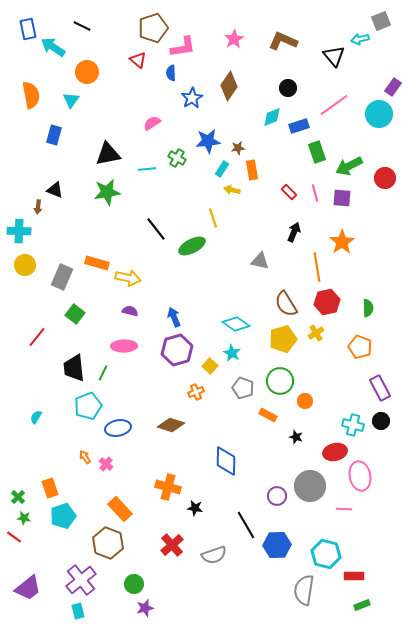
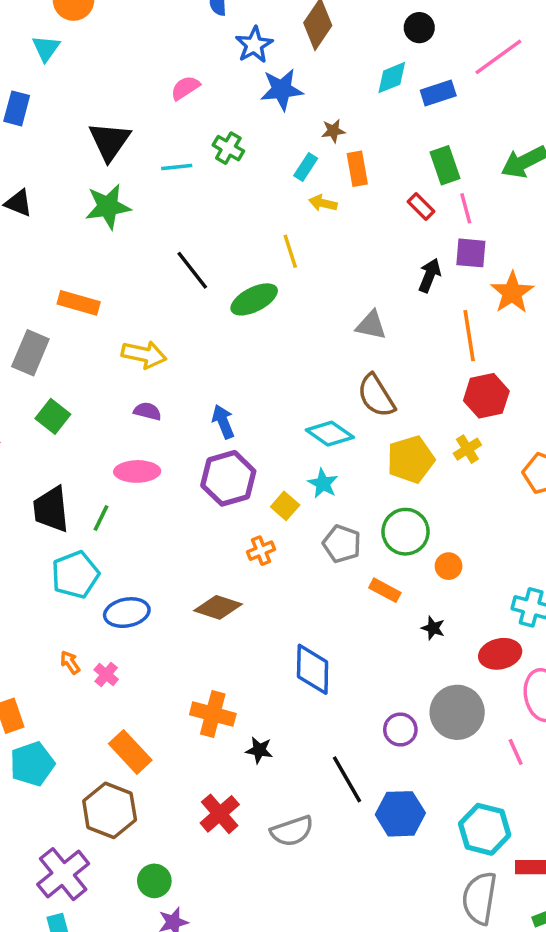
blue star: (208, 141) -> (282, 90), moved
green rectangle: (317, 152) -> (445, 165), moved
black triangle: (108, 154) -> (110, 141), turned -44
purple square: (342, 198) -> (471, 253), moved
orange rectangle: (97, 263) -> (79, 303), moved
brown semicircle: (286, 304) -> (376, 396), moved
pink line: (344, 509) -> (516, 752), turned 63
gray semicircle: (304, 590) -> (479, 898), moved

